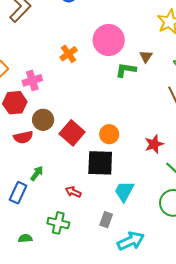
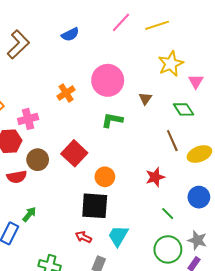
green L-shape: (126, 70) -> (112, 120), moved
red square: (72, 133) -> (74, 153), moved
red star: (154, 144) -> (155, 177), moved
red arrow: (73, 192) -> (83, 237), moved

